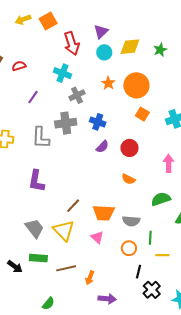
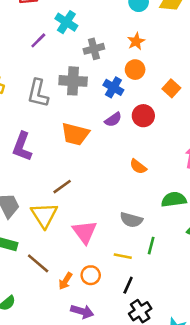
cyan cross: (63, 73) -> (66, 22), moved
orange circle: (136, 85) -> (135, 70), moved, size x0.6
red circle: (129, 148) -> (143, 116), moved
orange trapezoid: (104, 213) -> (75, 134), moved
pink triangle: (97, 237) -> (85, 232), size x1.5
orange circle: (129, 248) -> (91, 275), moved
yellow line: (162, 255) -> (123, 256), moved
brown line: (66, 268) -> (38, 263), turned 42

